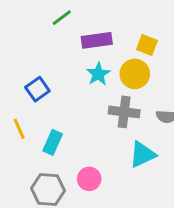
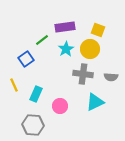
green line: (62, 18) -> (42, 40), moved
pink circle: (89, 179) -> (60, 106), moved

